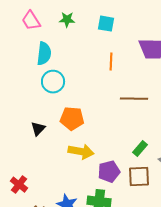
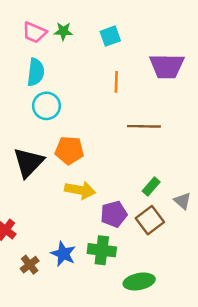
pink trapezoid: (31, 21) -> (34, 32), moved, turned -35
cyan square: (106, 24) -> (110, 36), turned -30
black triangle: (38, 129) -> (28, 162), size x1.8
brown square: (139, 177) -> (150, 220), turned -35

